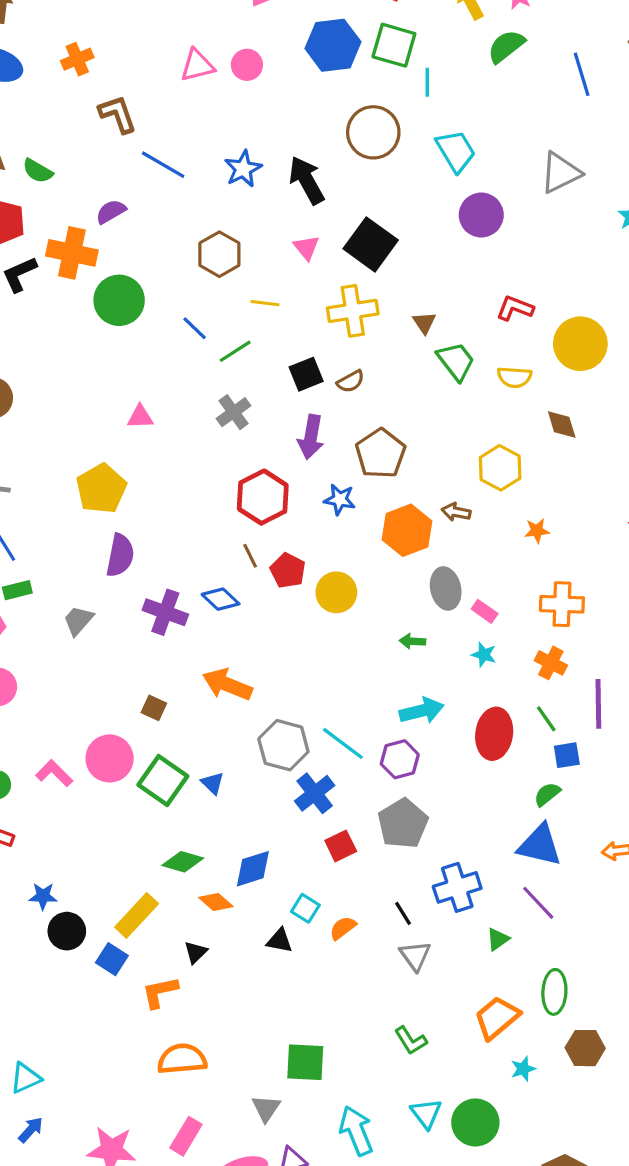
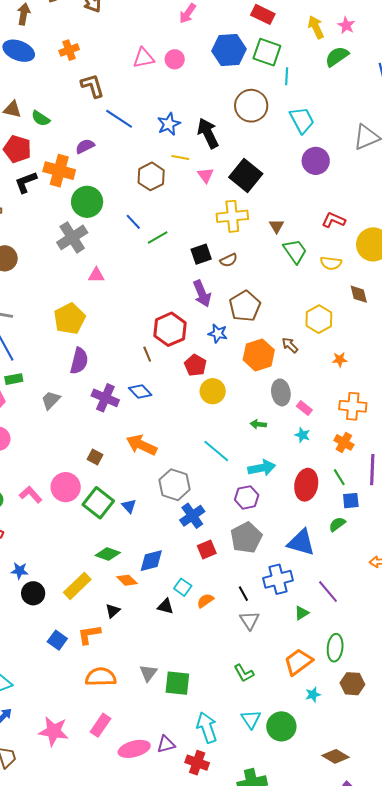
yellow line: (265, 303) -> (180, 157), moved
gray cross: (234, 412) -> (72, 237), moved, size x1.4
purple arrow: (311, 437) -> (202, 294), turned -36
brown arrow: (456, 512) -> (290, 345), turned 30
brown line: (250, 556) -> (147, 354), moved
red pentagon: (288, 571) -> (195, 365), moved
cyan line: (343, 743) -> (216, 451), moved
blue triangle: (540, 845) -> (301, 542), moved
blue square: (112, 959) -> (57, 640), moved
gray triangle: (266, 1108) -> (148, 673), moved

